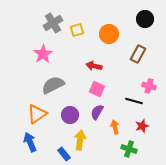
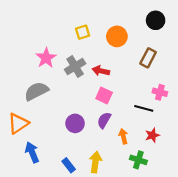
gray cross: (53, 23) -> (75, 66), moved
gray semicircle: (53, 85) -> (36, 91), moved
orange triangle: (37, 114) -> (18, 123), moved
yellow arrow: (80, 140) -> (95, 162), moved

